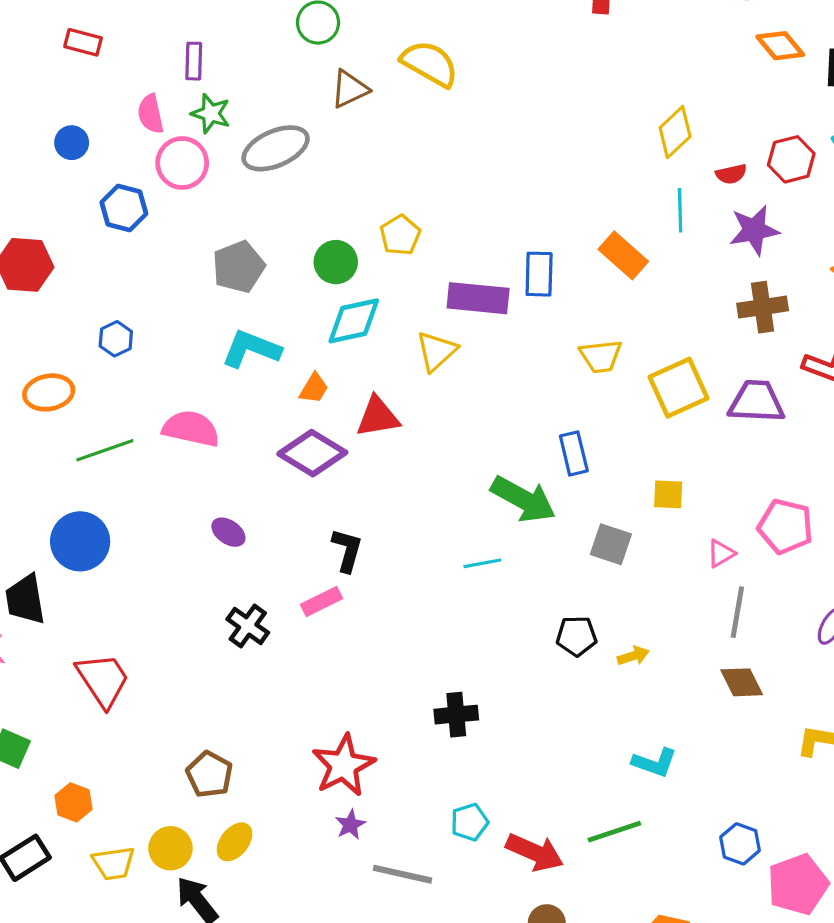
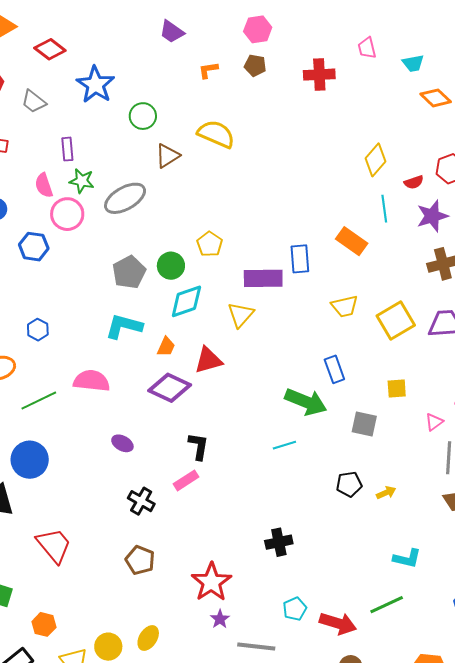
gray pentagon: (239, 267) -> (129, 272), moved
brown pentagon: (209, 774) -> (140, 560), moved

